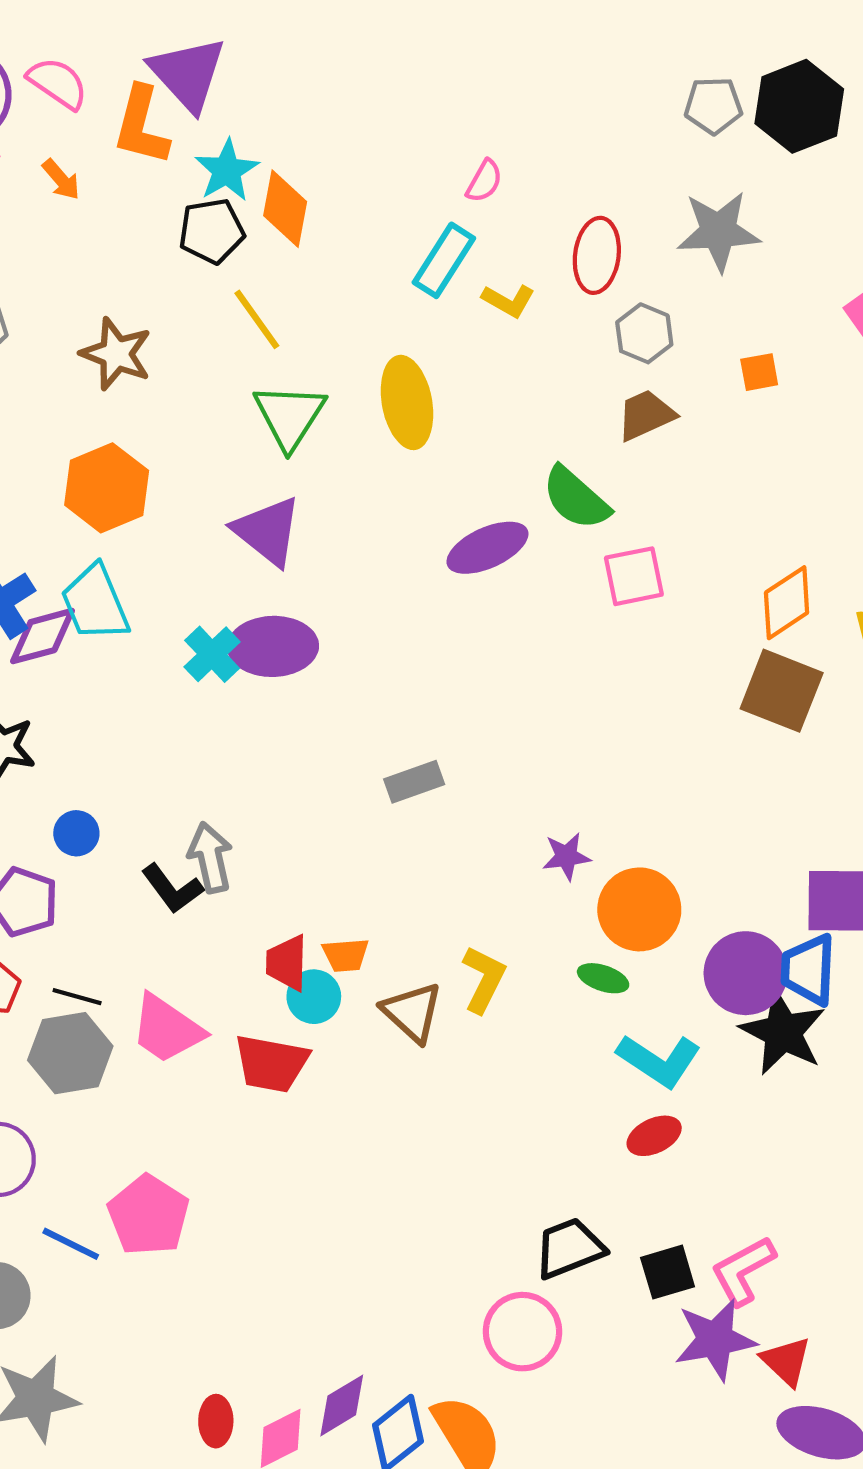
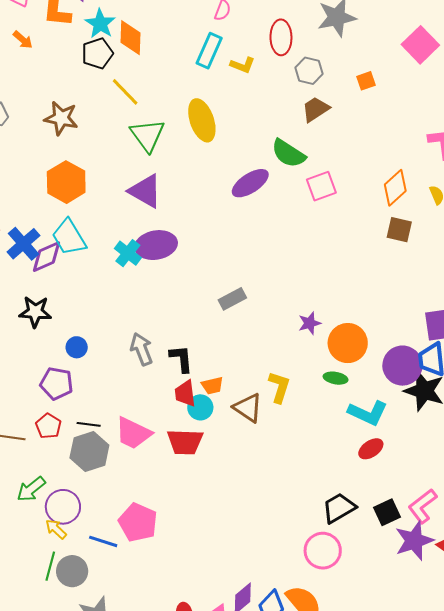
brown square: (782, 691) -> (399, 230), size x0.7
black L-shape: (172, 889) -> (181, 359), moved, turned -140

